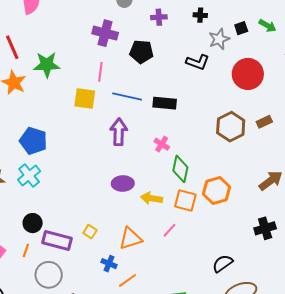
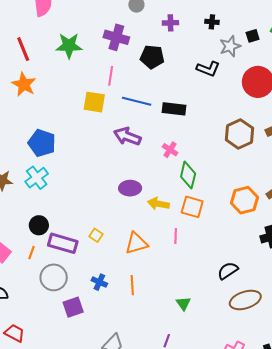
green star: (47, 65) -> (69, 46), moved
purple arrow: (119, 132) -> (127, 136), turned -72
orange hexagon: (217, 191) -> (244, 200), moved
pink line: (169, 230) -> (176, 236), turned -42
blue cross: (109, 264) -> (99, 282), moved
orange line: (127, 280) -> (132, 285), turned -60

